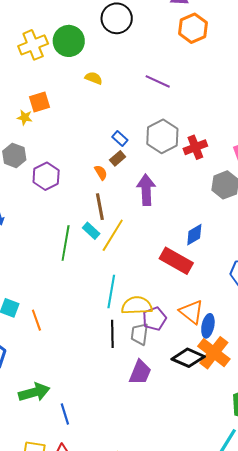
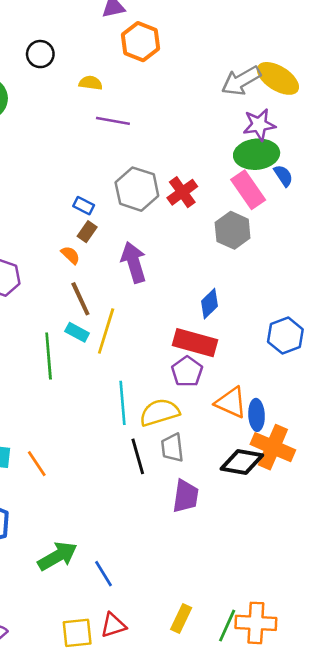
black circle: (117, 18) -> (40, 54), size x0.7
yellow semicircle: (94, 78) -> (91, 83), moved
purple pentagon: (154, 319) -> (187, 372), moved

